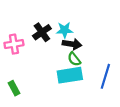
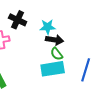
black cross: (42, 32) -> (18, 20), moved, turned -30

